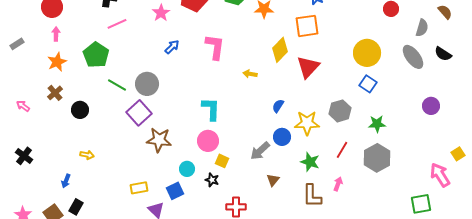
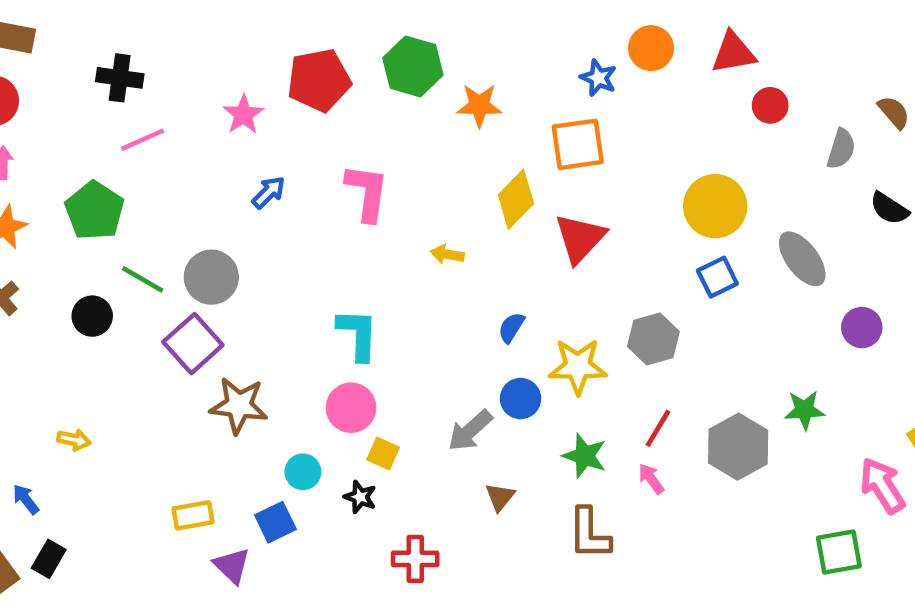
gray ellipse: (413, 57) -> (802, 259), moved
blue square: (368, 84) -> (717, 277), turned 30
black circle: (80, 110) -> (92, 316), moved
green star: (377, 124) -> (805, 410), moved
blue arrow: (66, 181) -> (26, 499), turned 120
pink arrow: (338, 184) -> (651, 479), moved, turned -56

